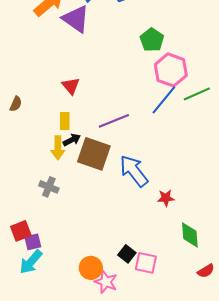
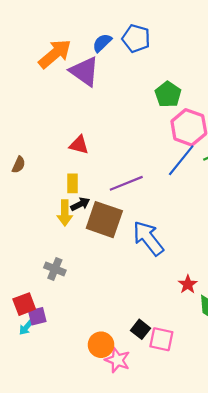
red triangle: (71, 86) -> (79, 145), turned -36
gray cross: (49, 187) -> (55, 269), moved
red star: (166, 198) -> (188, 284), moved, turned -30
cyan arrow: (31, 262) -> (26, 327), moved, size x0.6

